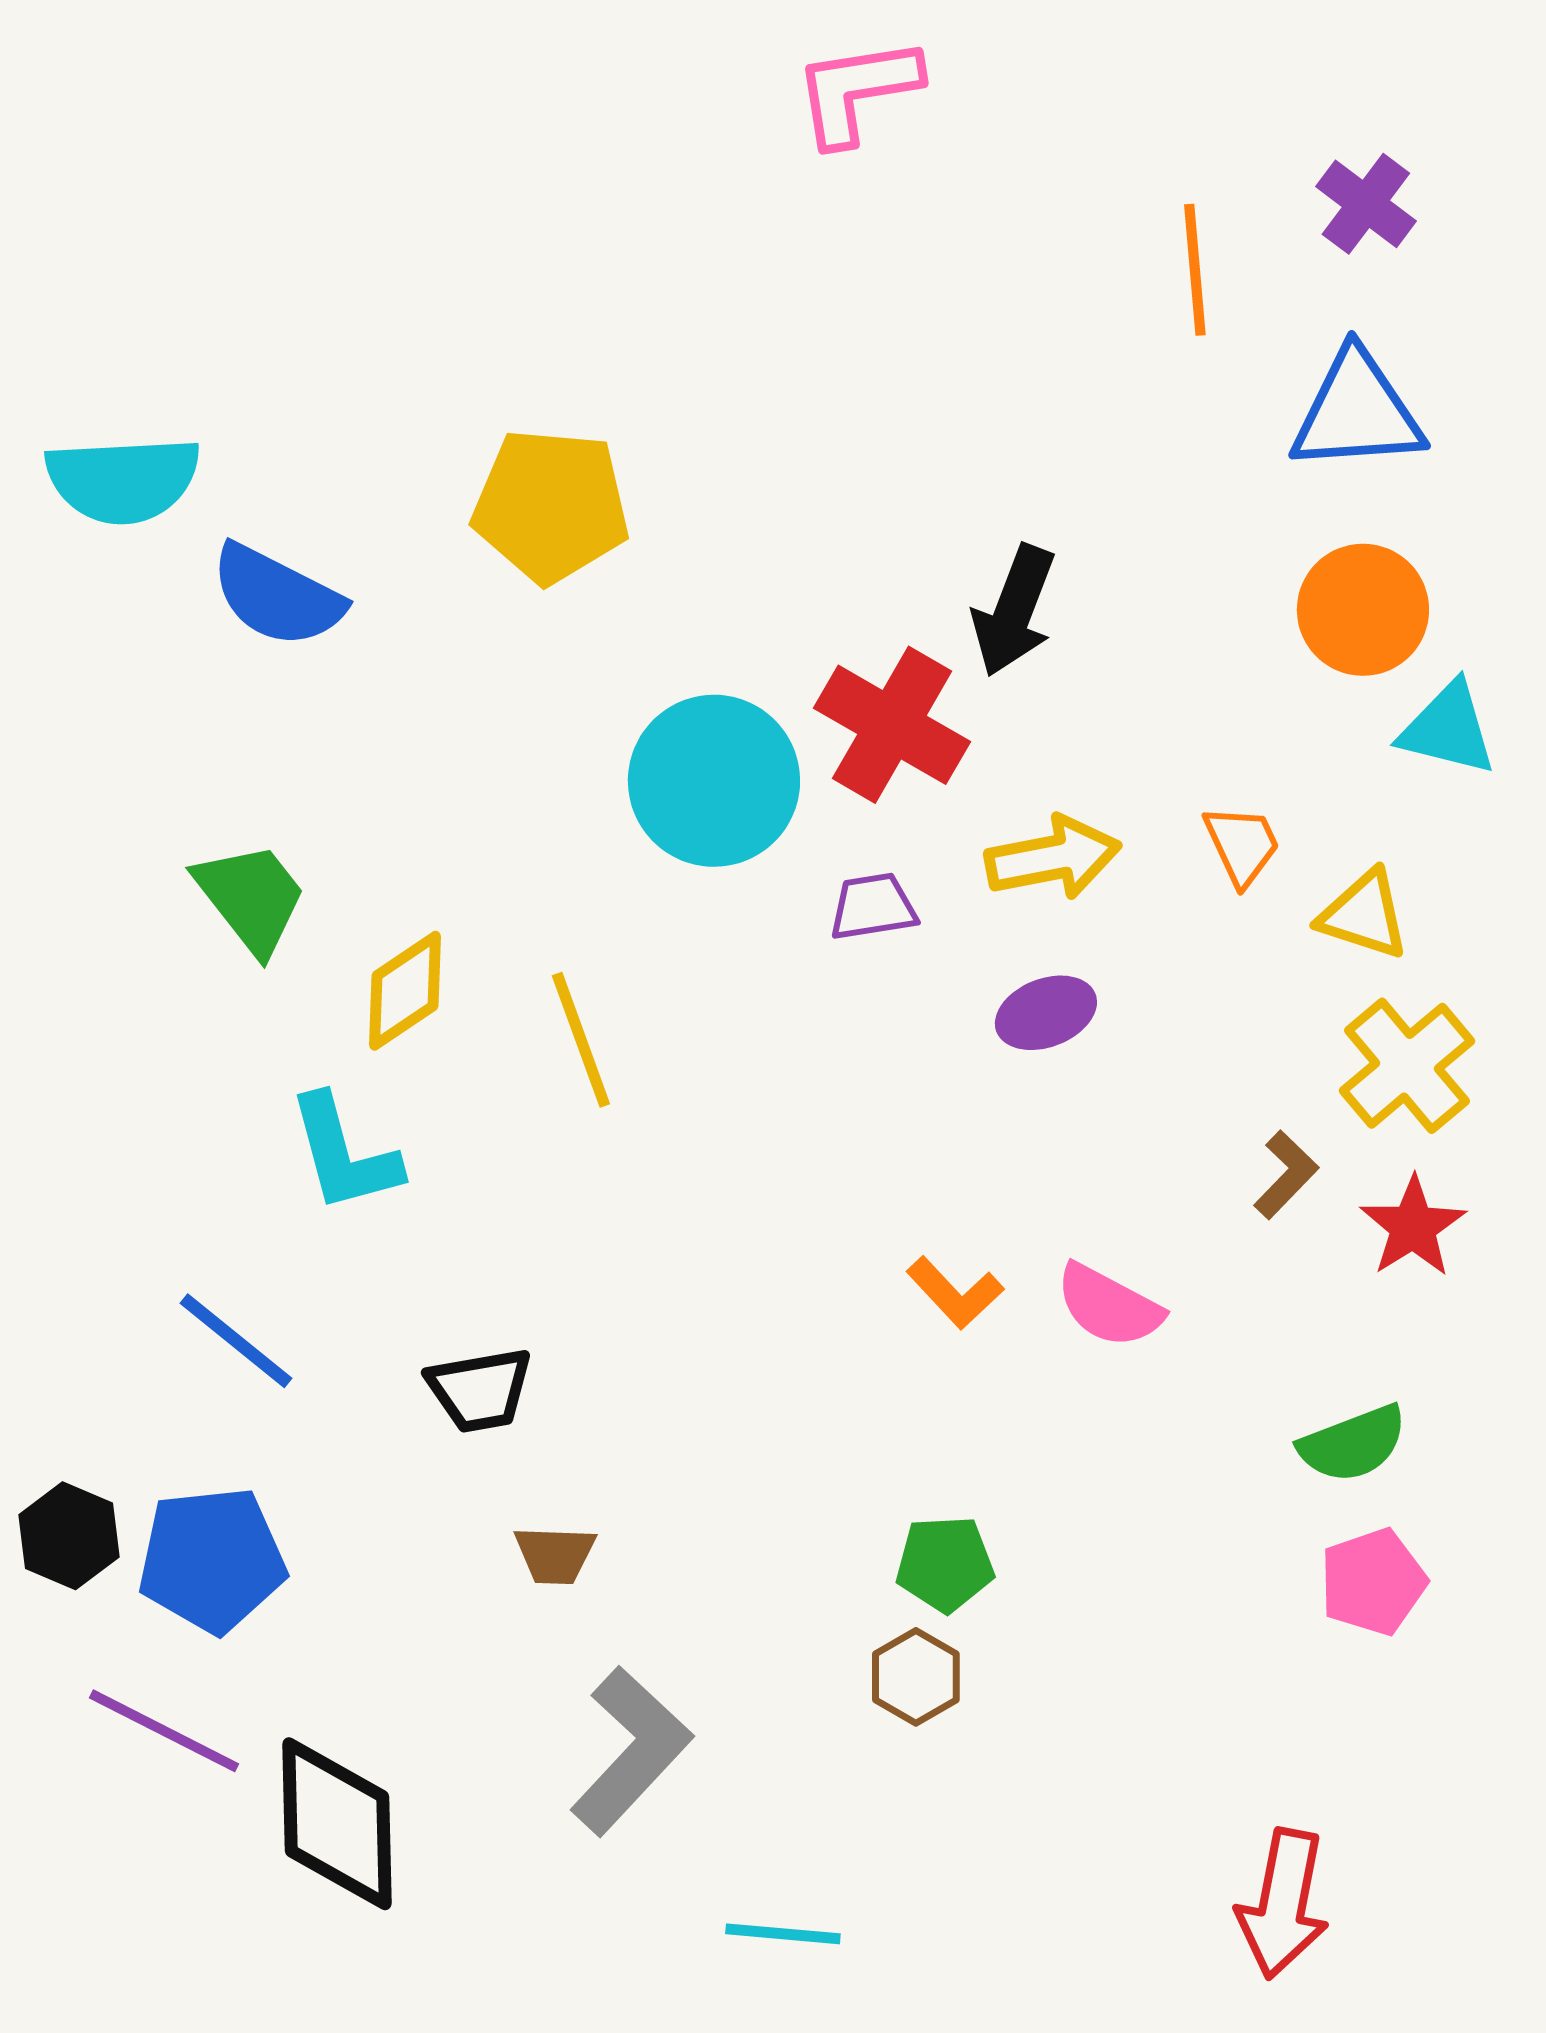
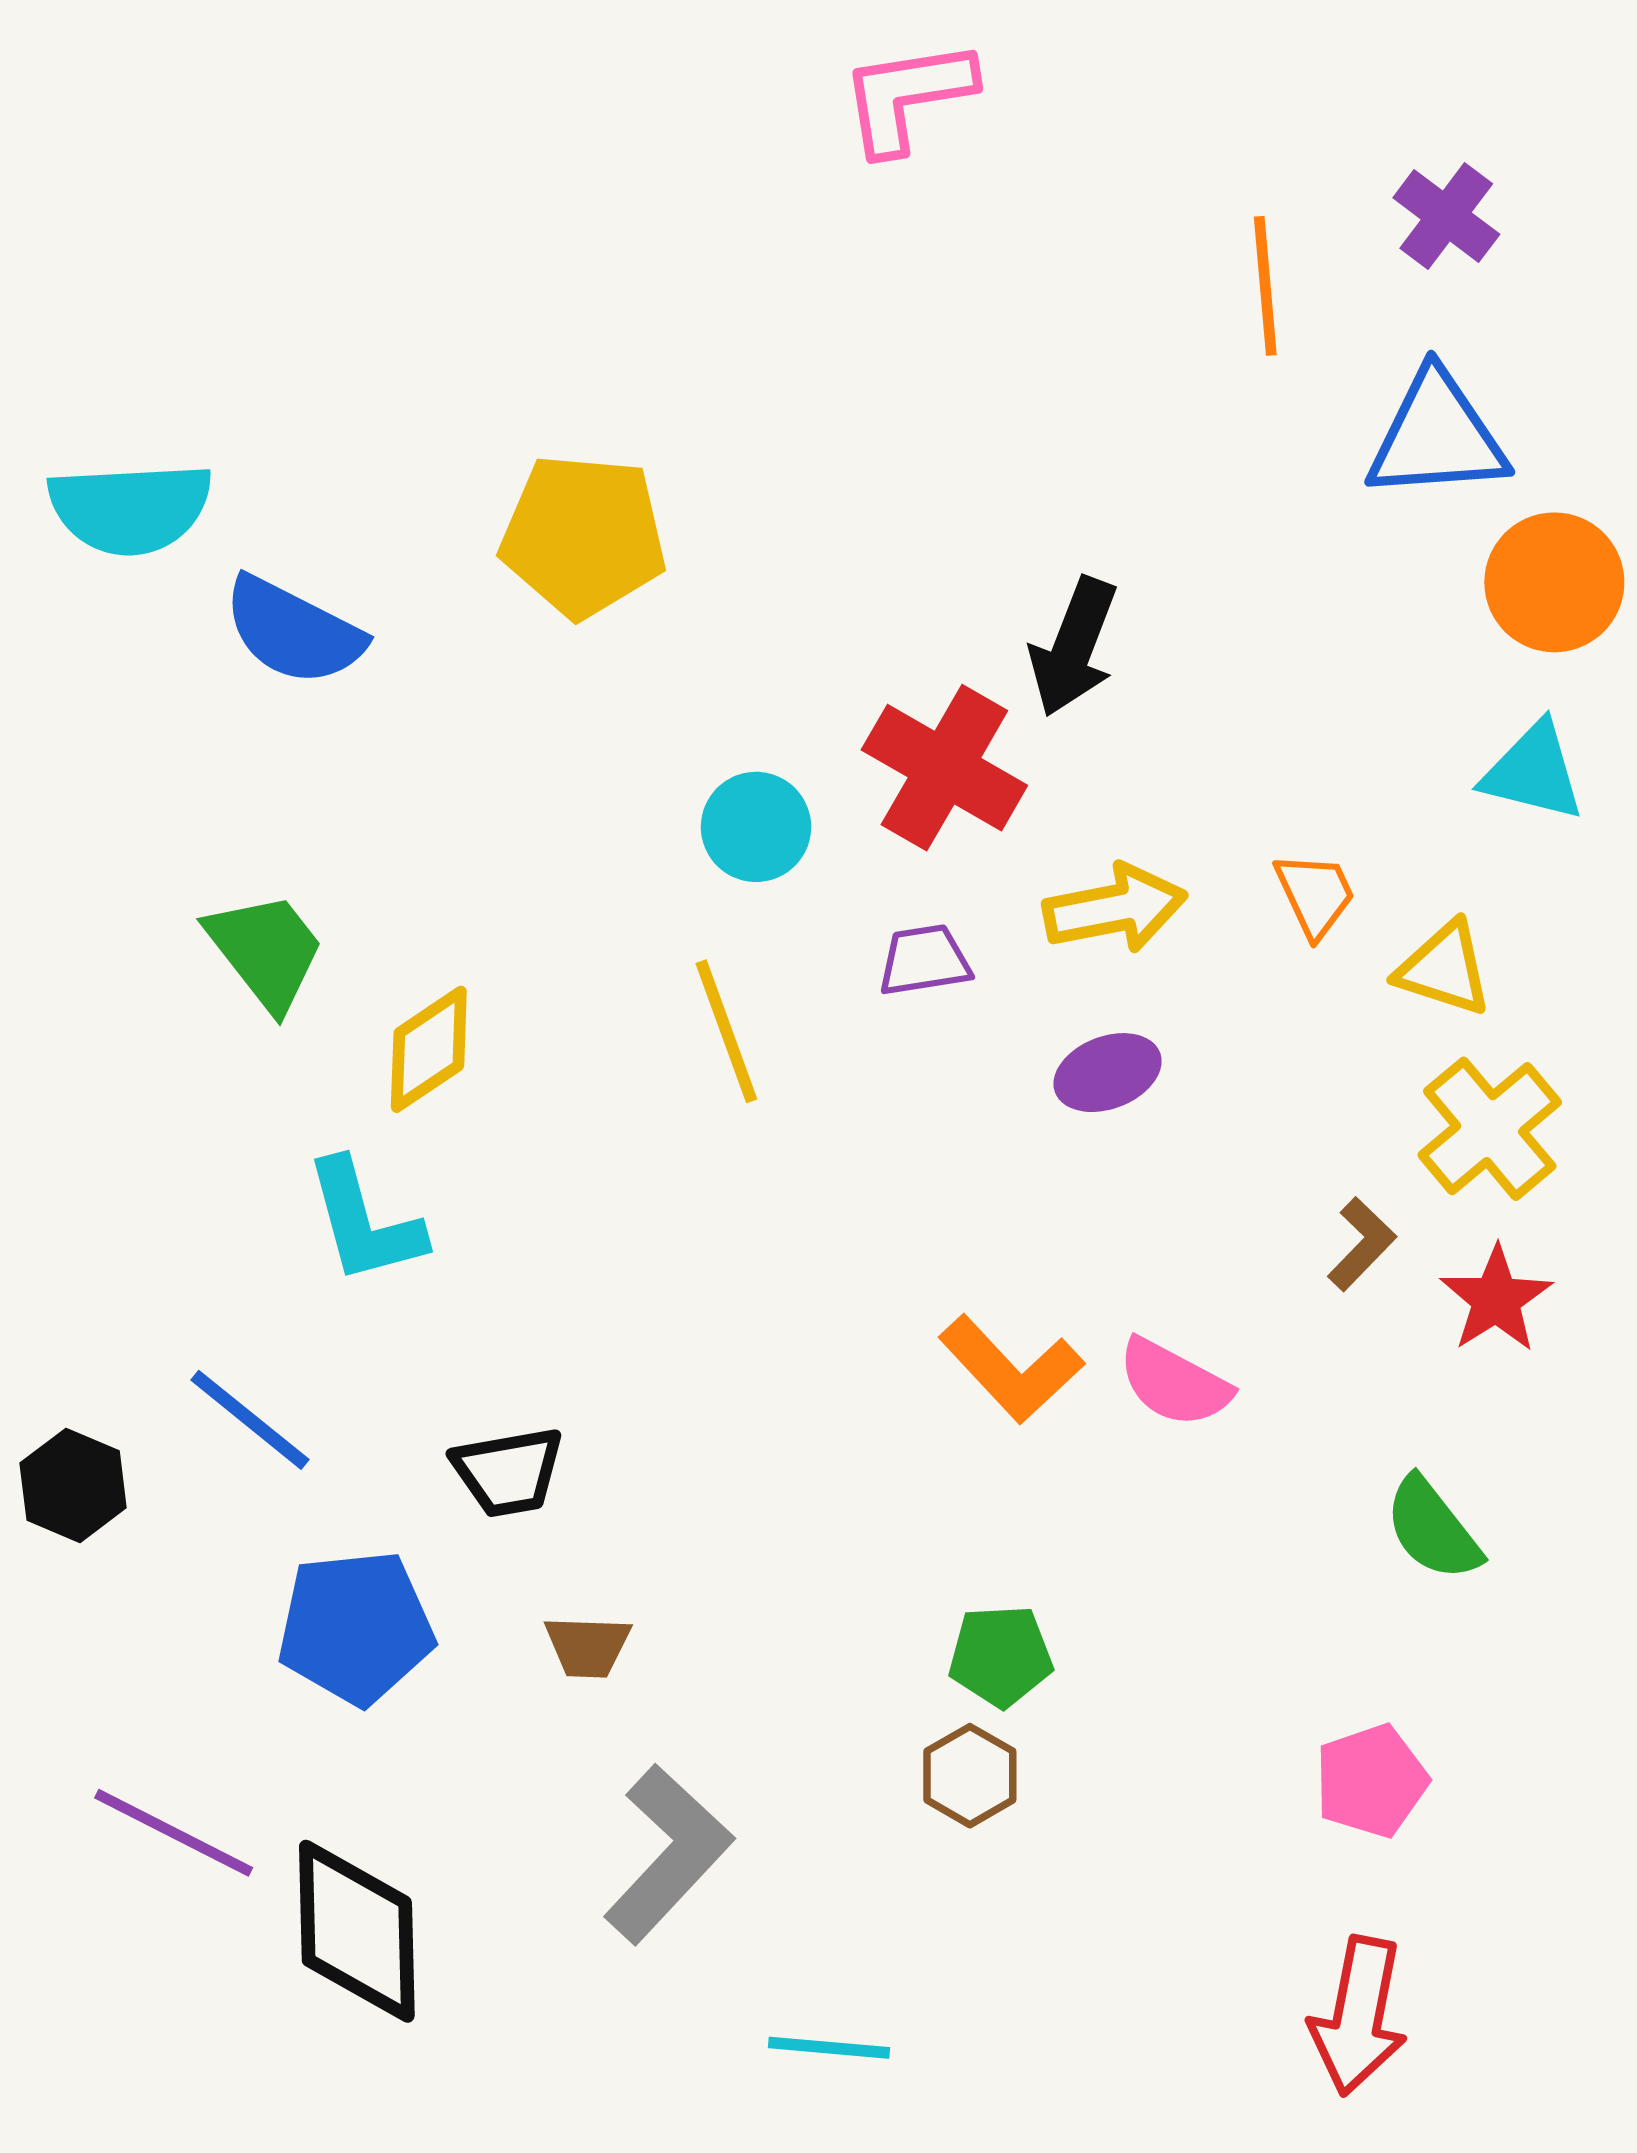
orange circle: (1363, 610) -> (1554, 582), moved
cyan circle: (714, 781) -> (756, 827), size x0.6
yellow line: (581, 1040) -> (726, 1031), moved
orange L-shape: (955, 1293) -> (1011, 1369), size x1.4
green semicircle: (1353, 1444) -> (1433, 1529), turned 73
black hexagon: (69, 1536) -> (73, 1485), moved
blue pentagon: (212, 1560) -> (356, 1627), moved
pink pentagon: (1373, 1582) -> (1371, 1781), moved

